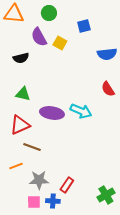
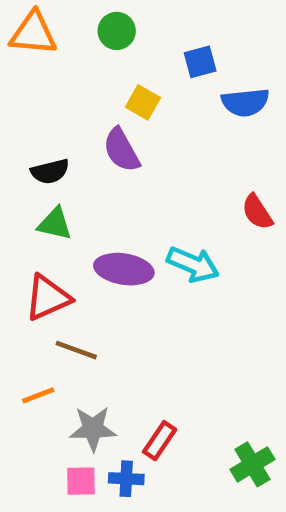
purple semicircle: (39, 37) -> (121, 150), moved
blue semicircle: (107, 54) -> (245, 102), moved
black semicircle: (21, 58) -> (50, 171), moved

